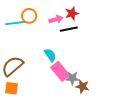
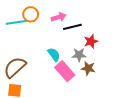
red star: (72, 13) -> (91, 41), moved
gray star: (72, 78) -> (79, 55), moved
brown star: (82, 86) -> (88, 68), moved

